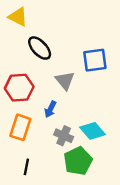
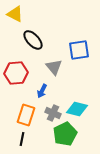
orange rectangle: (20, 127) -> (26, 115), moved
cyan diamond: (92, 131) -> (77, 109), turned -35

